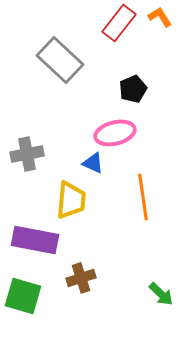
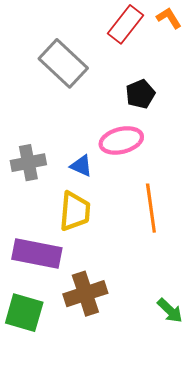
blue triangle: (93, 163) -> (81, 166), moved
brown cross: (81, 278) -> (85, 294), size x1.4

